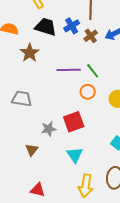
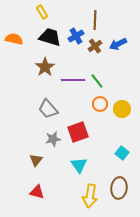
brown star: (30, 53) -> (45, 67), moved
orange circle: (88, 92) -> (100, 104), moved
gray trapezoid: (22, 99) -> (48, 109), moved, turned -140
red triangle: (38, 190) -> (37, 192), moved

